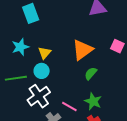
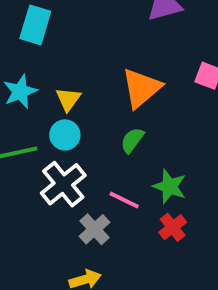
cyan rectangle: (31, 13) -> (35, 25), turned 42
green semicircle: (91, 73) -> (132, 140), moved

